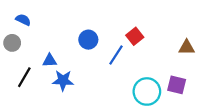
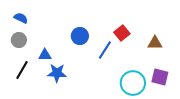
gray circle: (12, 43) -> (19, 40), moved
brown triangle: (187, 47) -> (155, 43), moved

